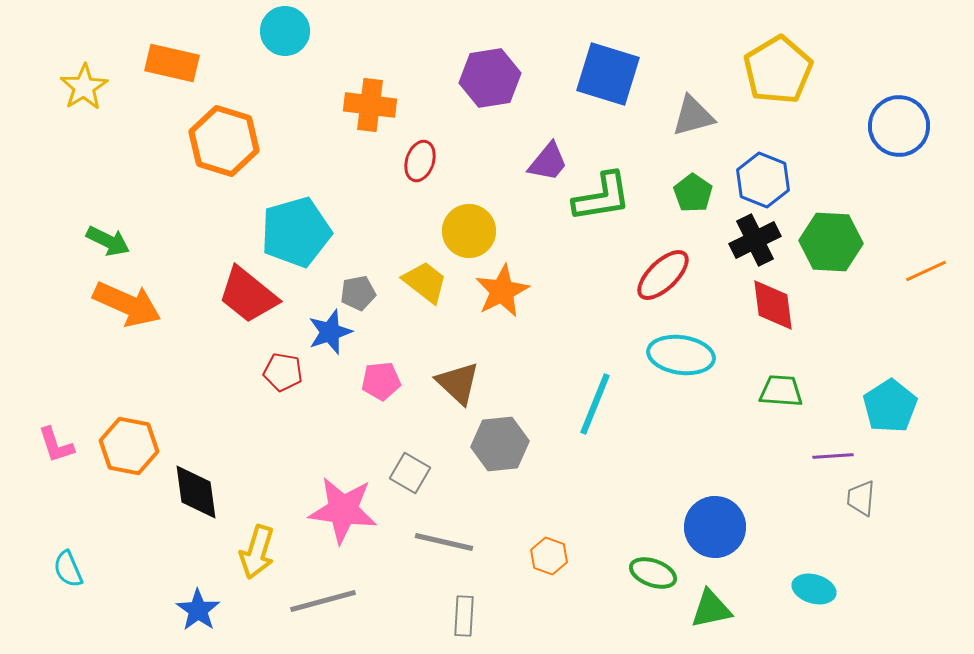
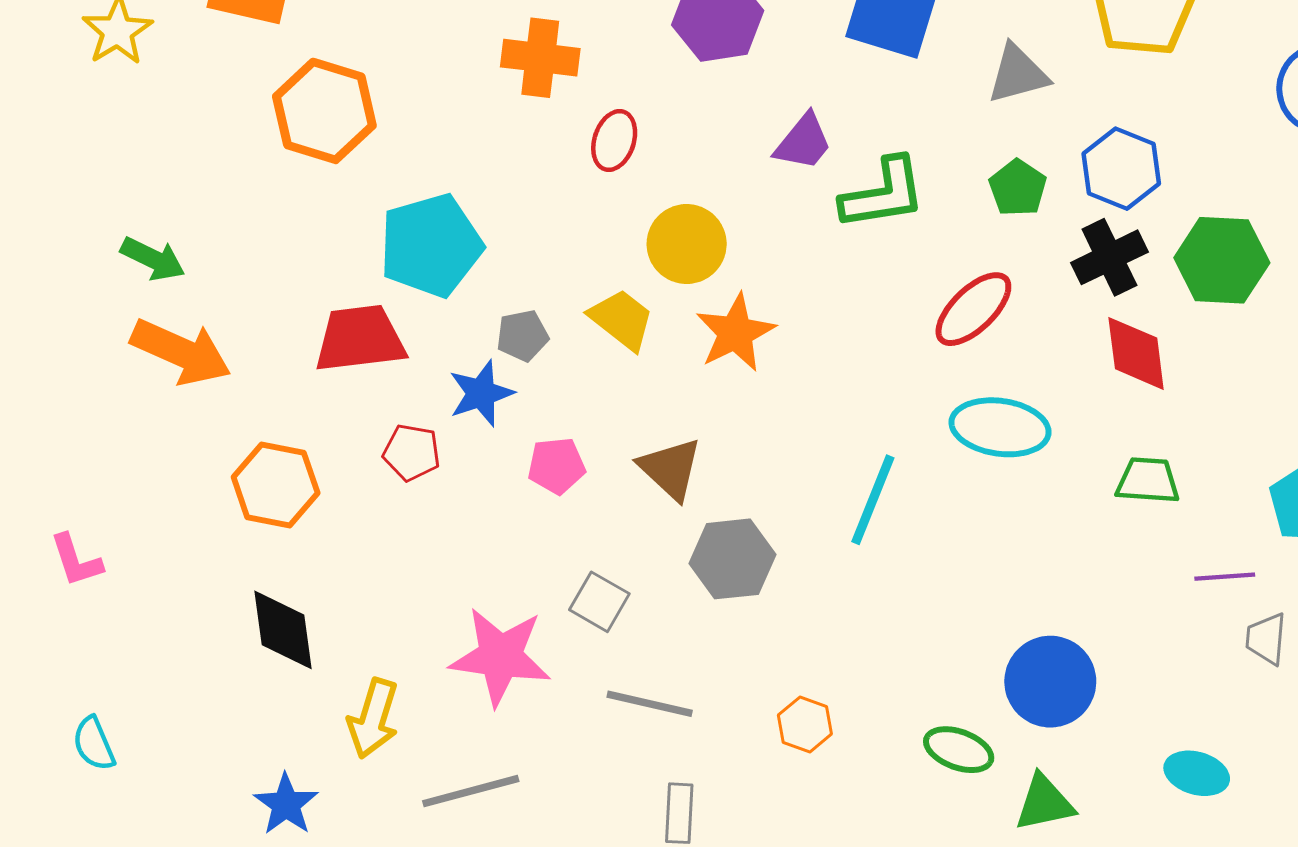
red trapezoid: (248, 295) -> (360, 339), turned 134
orange hexagon: (129, 446) -> (276, 485), moved

